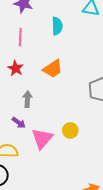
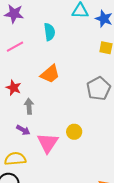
pink line: (20, 37) -> (15, 47), turned 66
red star: (16, 68) -> (14, 88), moved

